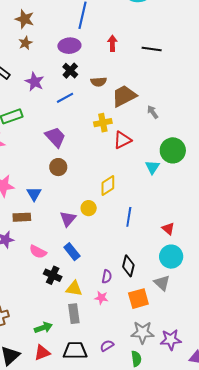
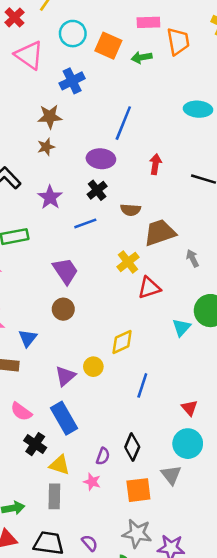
brown star: (25, 19) -> (50, 117), turned -30
yellow cross: (103, 123) -> (128, 262), turned -36
blue rectangle: (72, 252) -> (64, 418), size x1.4
purple semicircle: (107, 346) -> (90, 543), turned 72

